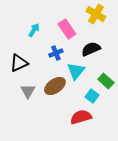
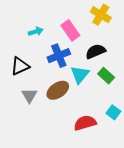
cyan arrow: (34, 30) -> (36, 31), turned 40
blue cross: (56, 53) -> (59, 56), size x1.5
green rectangle: (106, 81) -> (106, 76), moved
cyan square: (92, 96) -> (113, 112), moved

